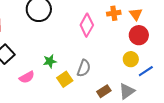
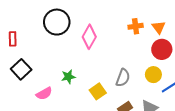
pink diamond: (87, 25) -> (89, 37), moved
gray semicircle: (84, 68) -> (123, 78), moved
yellow square: (65, 79) -> (98, 91), moved

